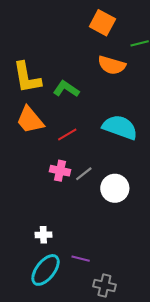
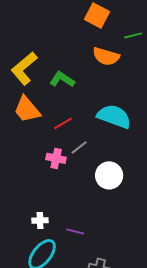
yellow L-shape: (27, 78) -> (24, 68), turned 60
gray line: (84, 174) -> (79, 147), moved
purple line: (81, 259) -> (75, 231), moved

